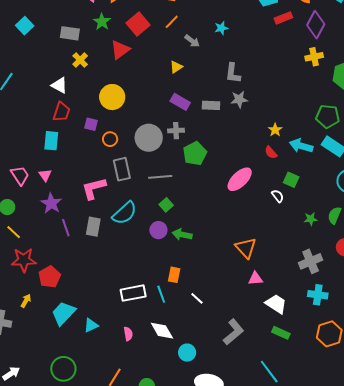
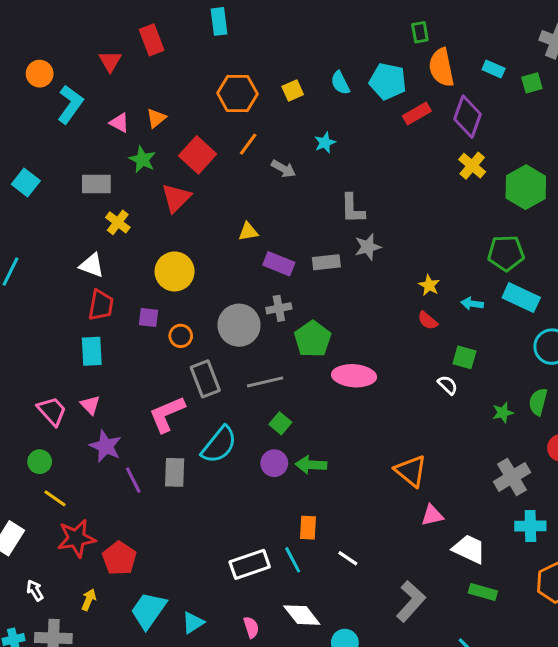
yellow cross: (314, 57) -> (472, 166), turned -30
yellow triangle: (176, 67) -> (248, 232), moved, turned 32
cyan arrow: (301, 146) -> (472, 304), size x0.6
pink ellipse: (240, 179) -> (354, 376), moved, turned 56

